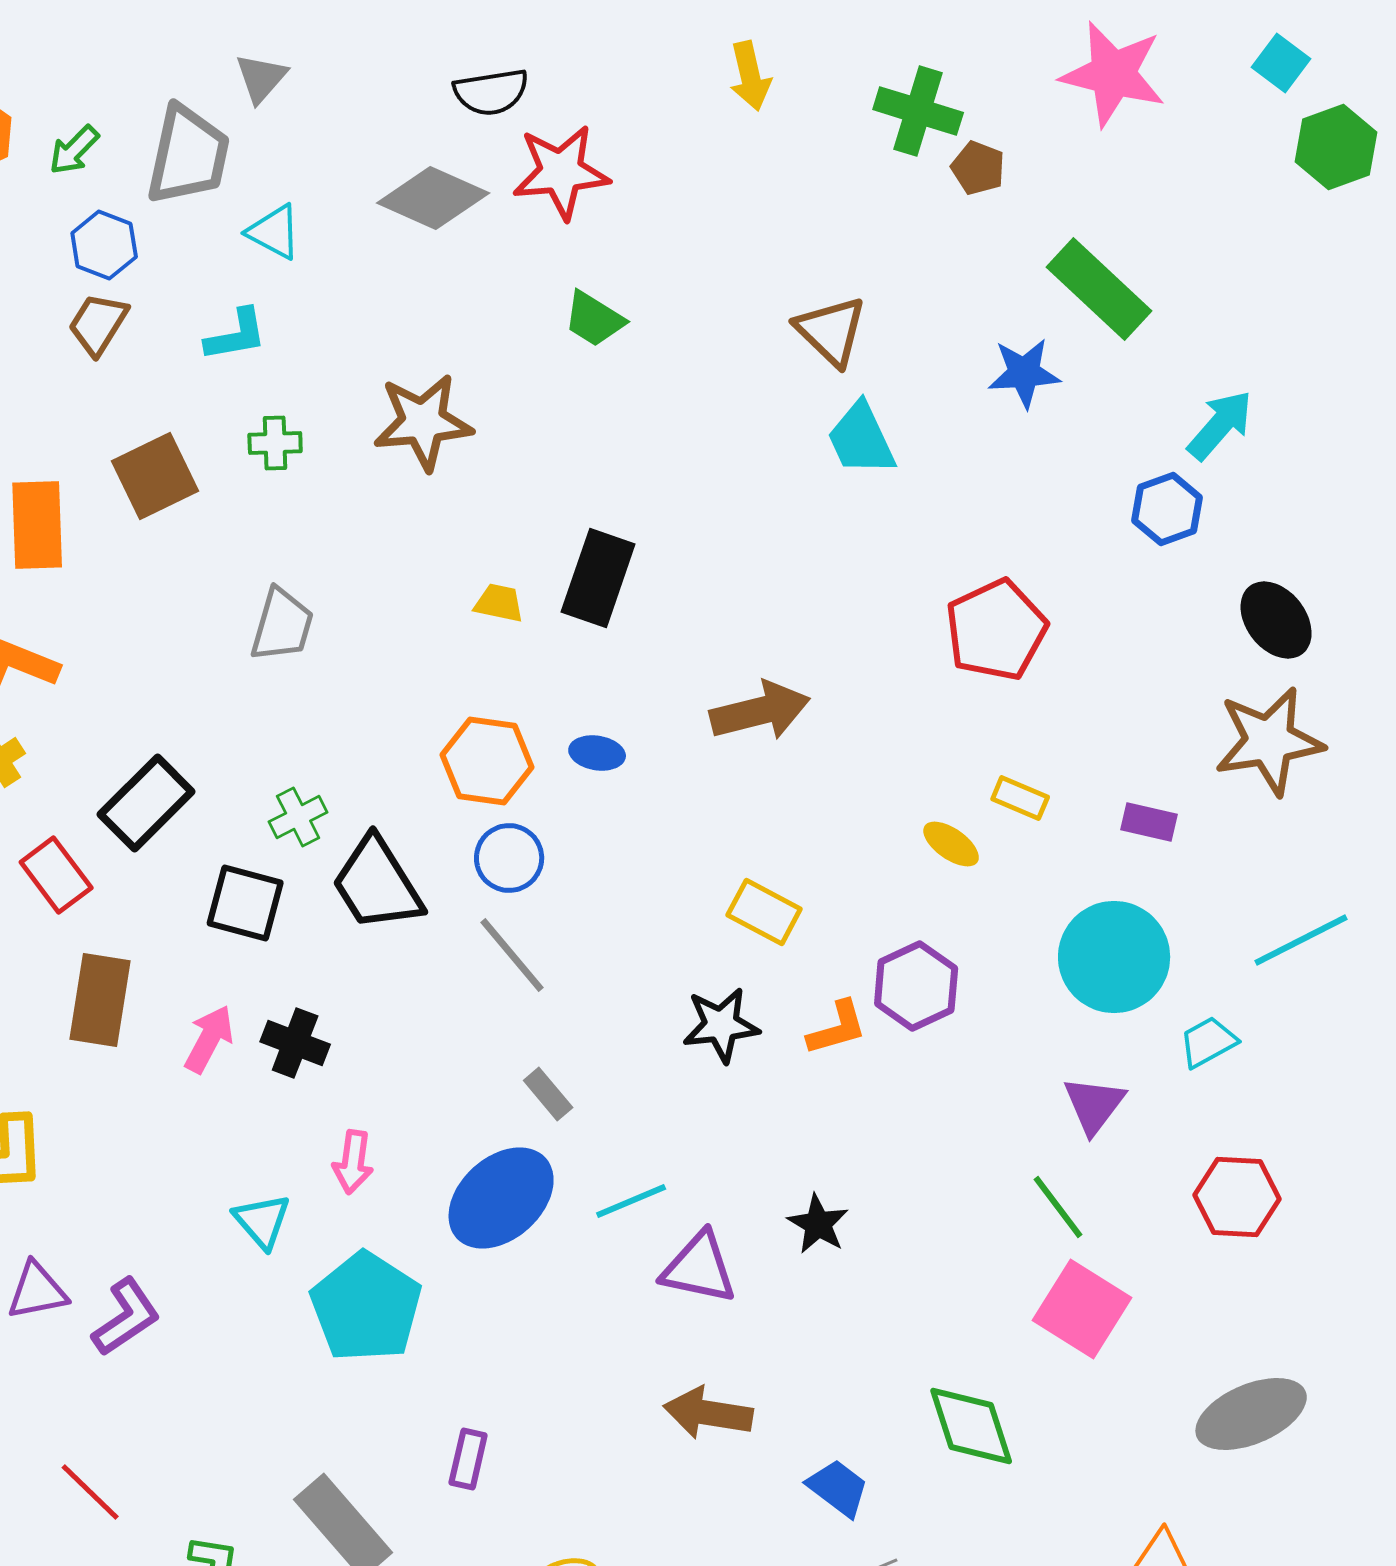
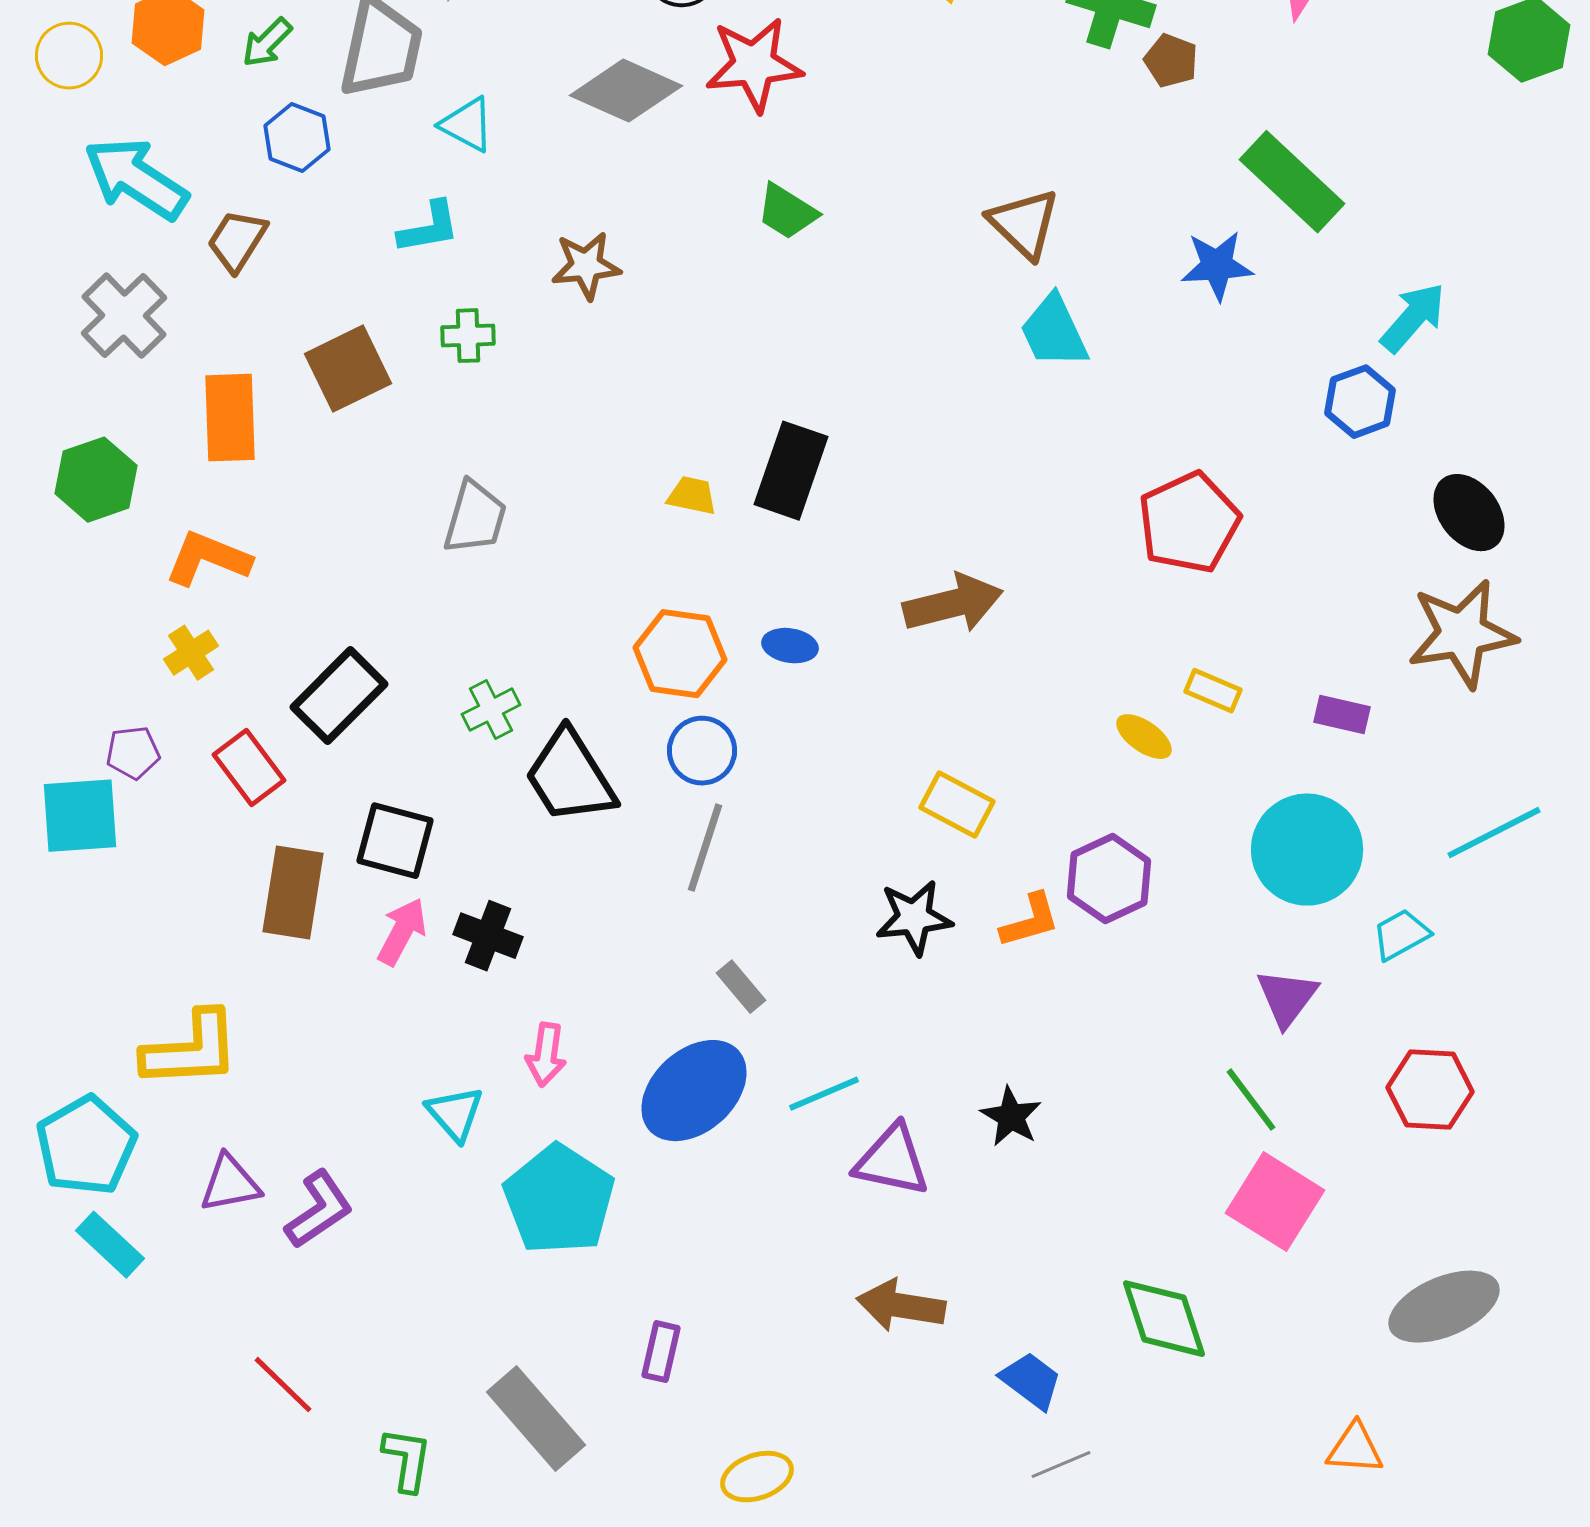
brown trapezoid: (98, 324) -> (237, 241), moved
brown star: (423, 422) -> (586, 266), moved, size x0.7
black square: (245, 903) -> (395, 841), moved
gray line: (512, 955) -> (705, 848), turned 58

